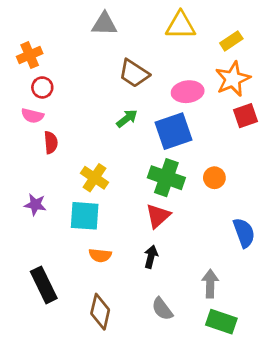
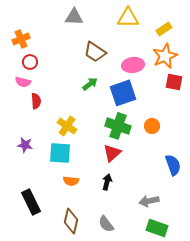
red square: (245, 116) -> (174, 82), turned 30
gray arrow: (210, 284) -> (149, 201), turned -102
gray semicircle: (162, 309) -> (106, 224), moved

